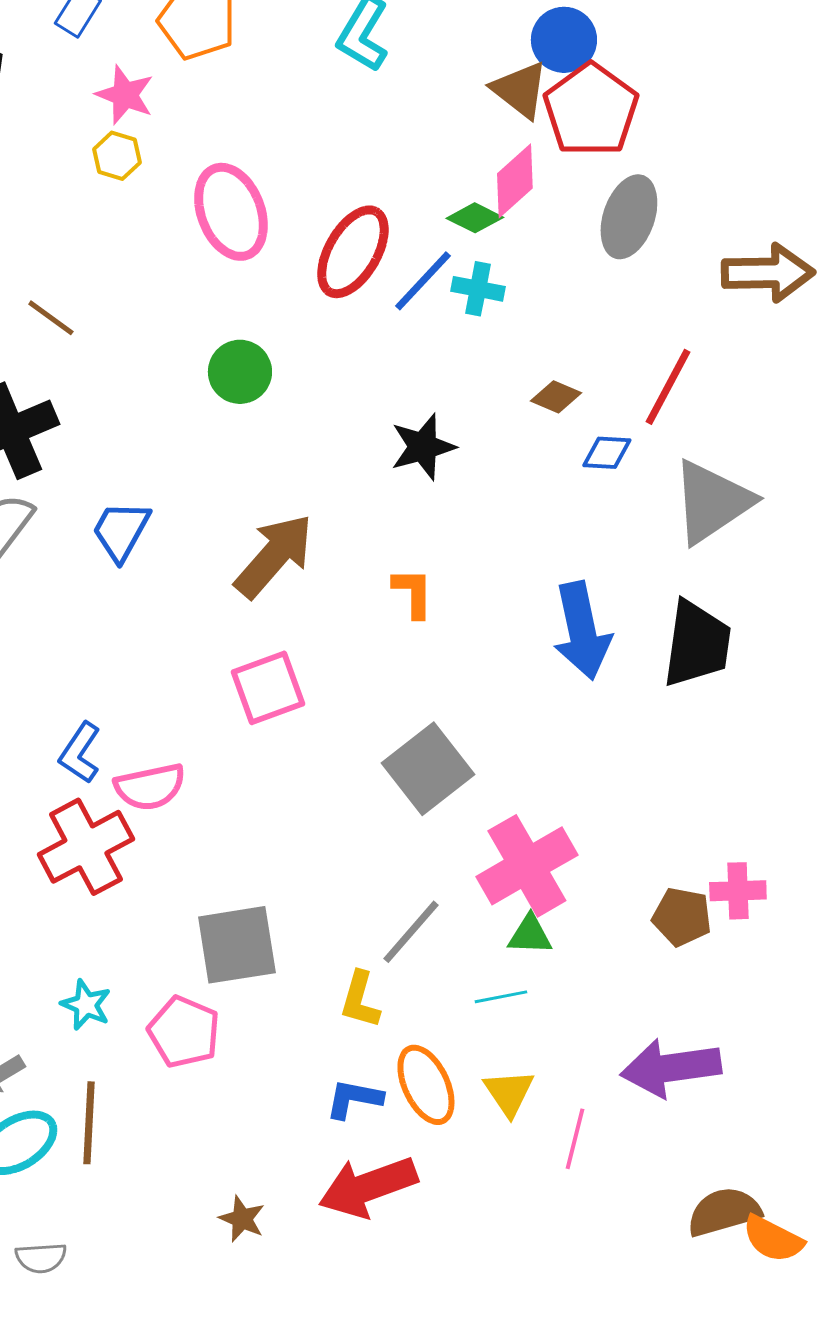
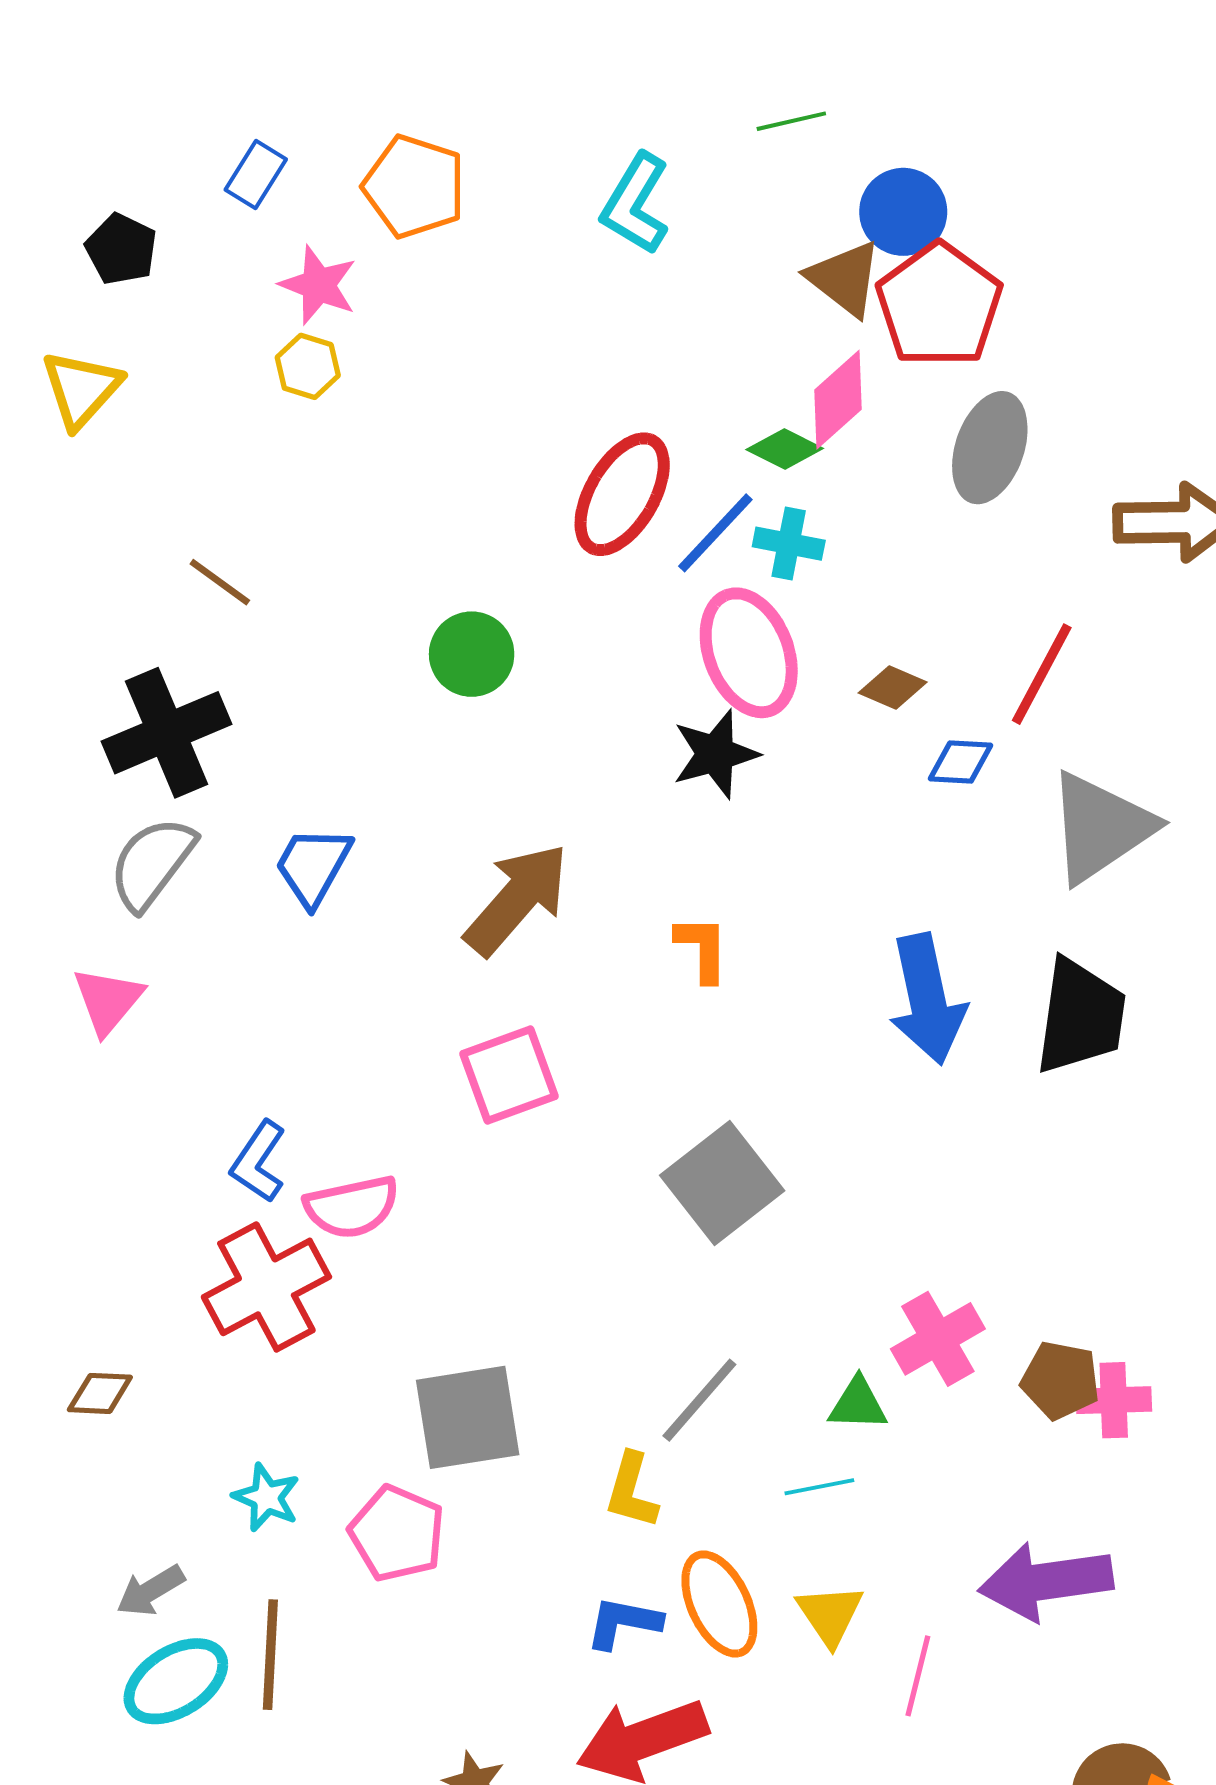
pink ellipse: (231, 212) -> (749, 653), moved
pink cross: (527, 866) -> (938, 1339), moved, size x0.7
pink cross: (738, 891) -> (1114, 1400), moved

